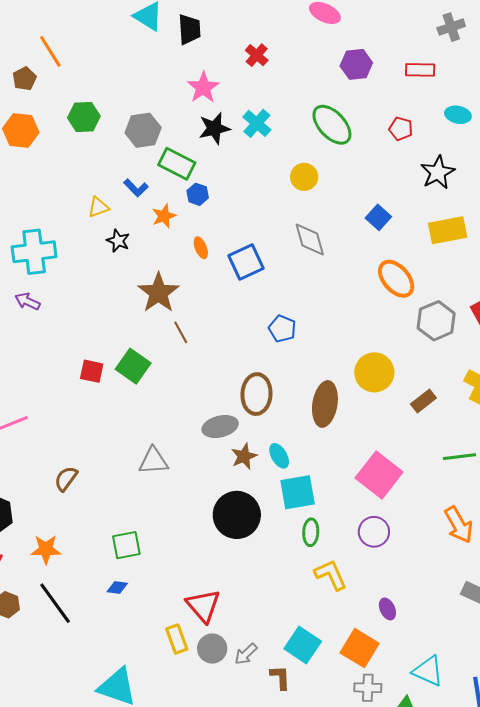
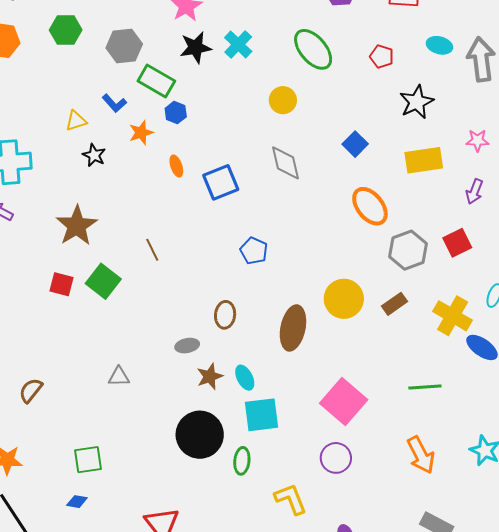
brown star: (158, 293) -> (77, 226), moved
brown ellipse: (256, 394) -> (225, 315), size x0.7
brown rectangle: (423, 401) -> (395, 304), moved
gray ellipse: (220, 427) -> (187, 346), size x0.7
gray triangle: (153, 461) -> (119, 377), size x0.7
green ellipse: (311, 532) -> (242, 461), moved

